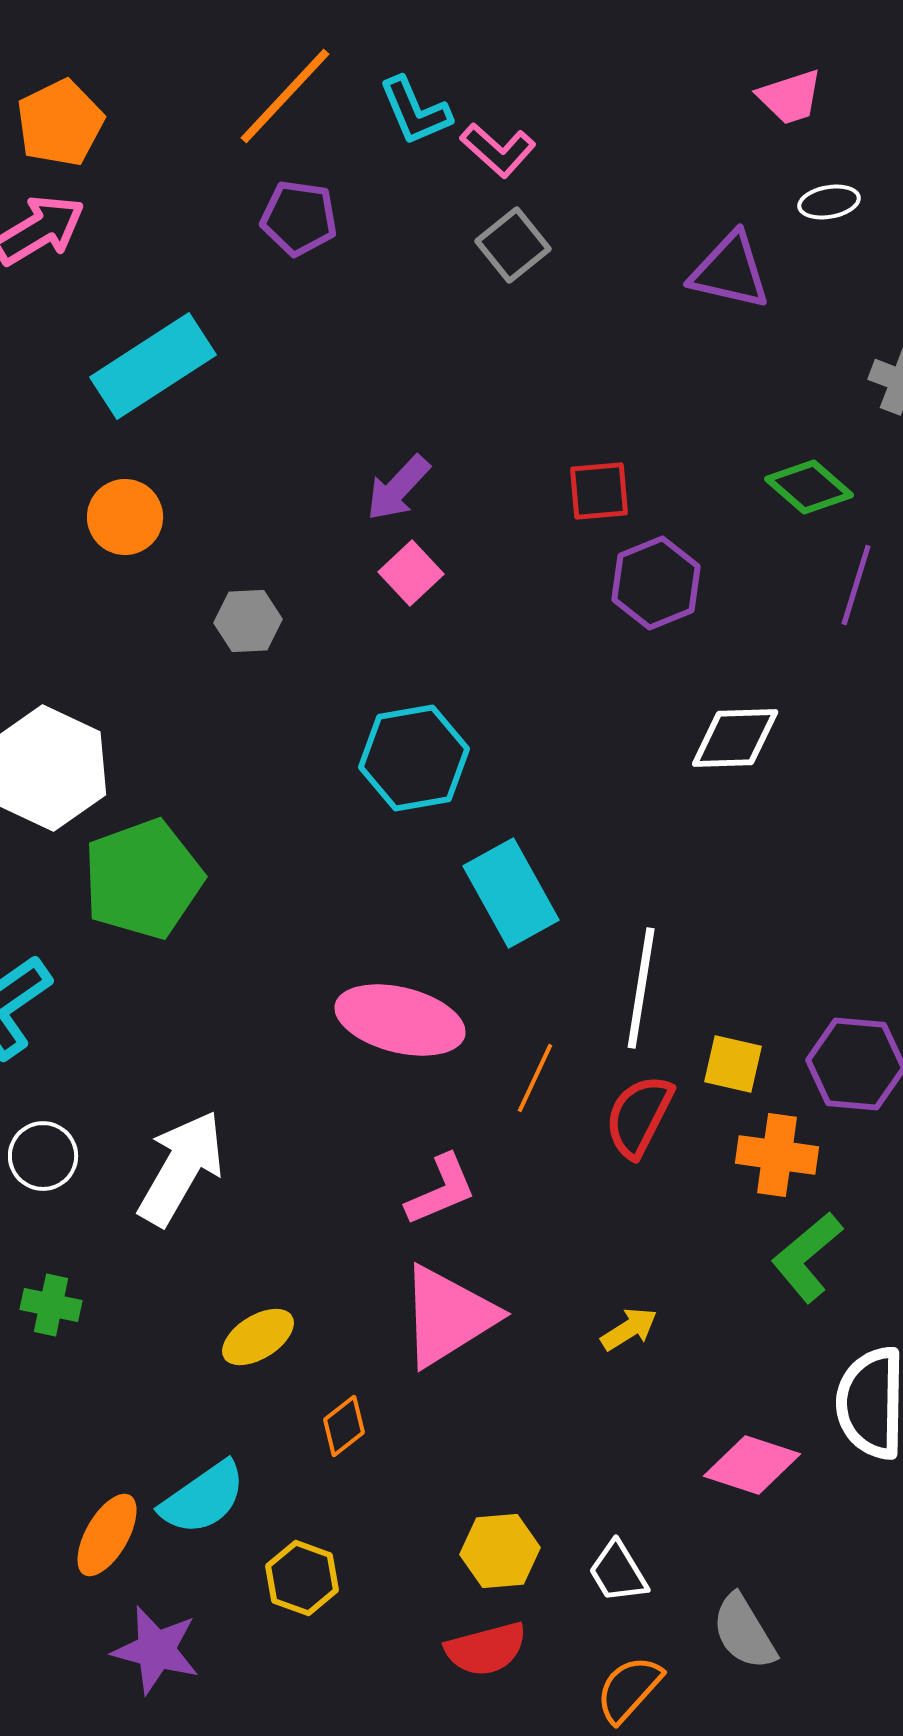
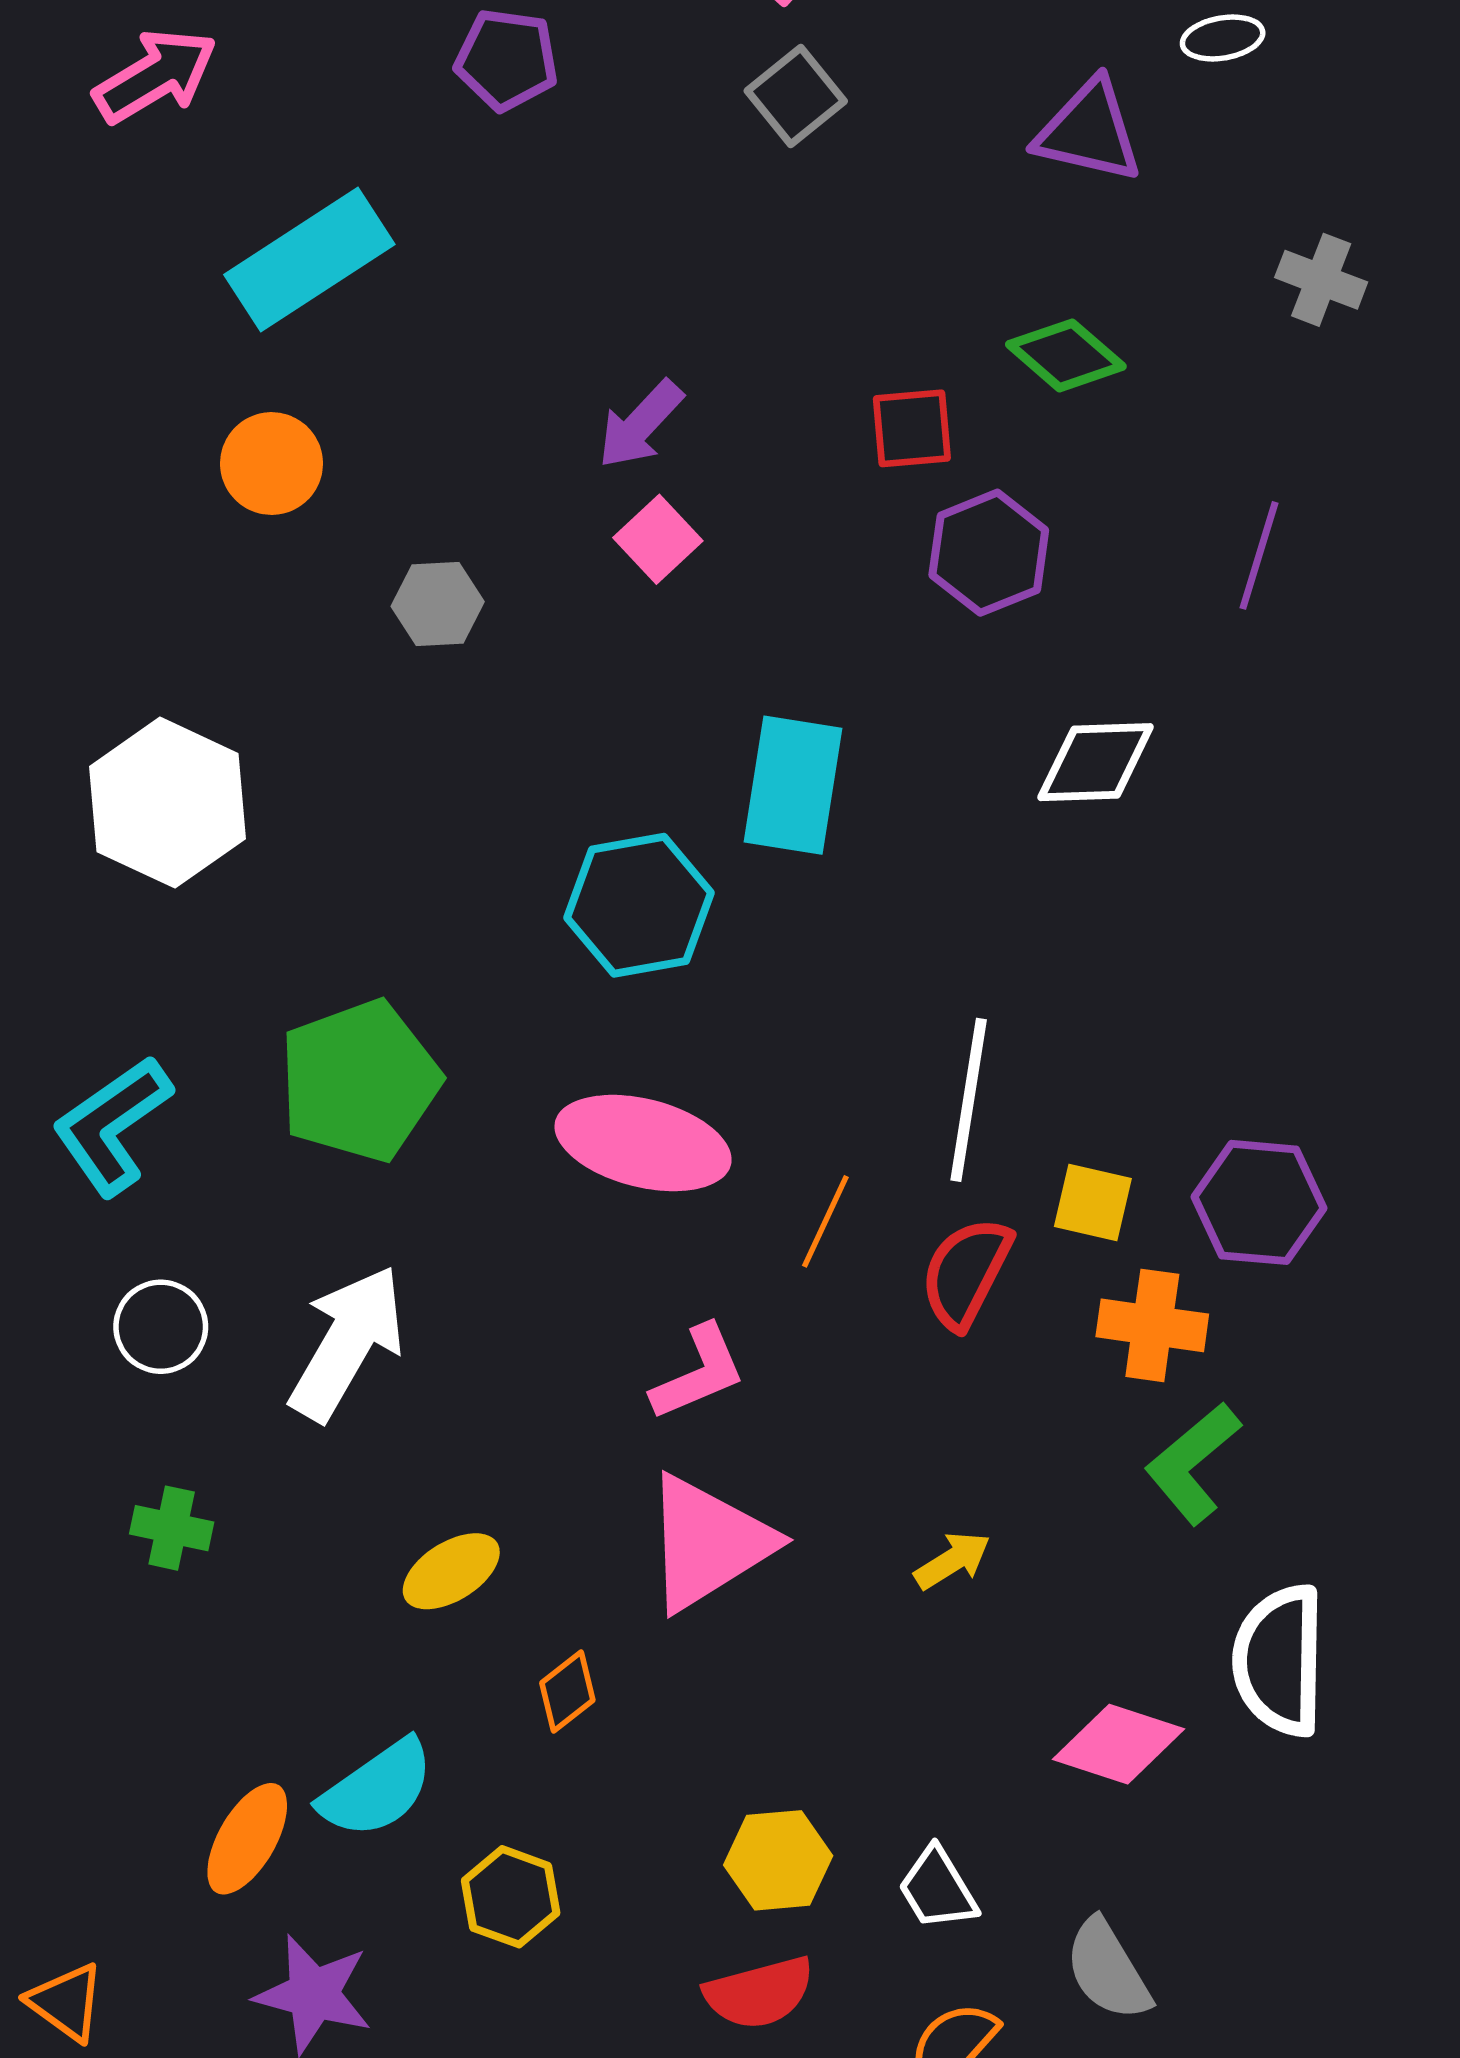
green diamond: (809, 487) -> (1066, 355), moved
cyan hexagon: (414, 758) -> (639, 905), moved
green pentagon: (143, 879) -> (359, 1081), moved
cyan rectangle: (511, 893) -> (793, 785), moved, turned 38

